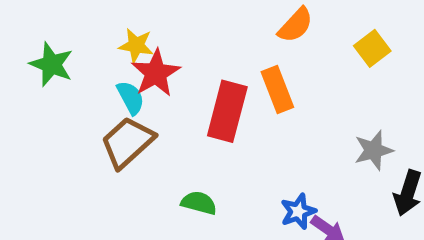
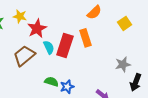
yellow star: (136, 45) -> (20, 16), moved
cyan semicircle: (131, 98) -> (49, 47), moved
blue star: (298, 212) -> (67, 87), moved

